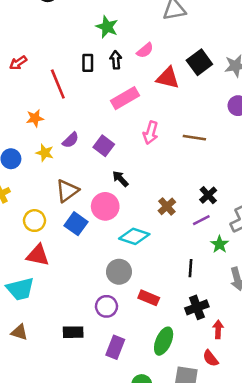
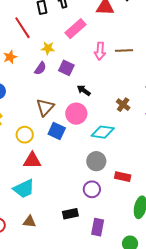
brown line: (194, 138) -> (124, 51), moved
yellow star: (45, 153) -> (48, 48), moved
purple rectangle: (115, 347) -> (98, 227), moved

